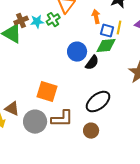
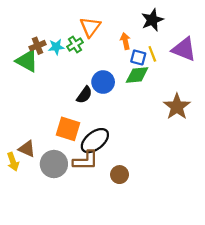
yellow line: (119, 28) -> (152, 54), turned -32
black semicircle: (92, 63) -> (84, 95), moved
black ellipse: (98, 102) -> (95, 141), moved

